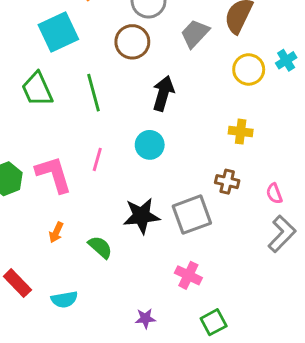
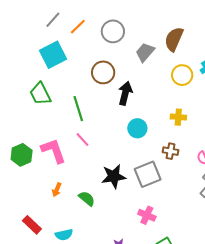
brown circle: (132, 42) -> (103, 72), moved
green line: (94, 93) -> (78, 109), moved
cyan circle: (150, 145) -> (137, 128), moved
pink line: (97, 159) -> (82, 140), turned -56

